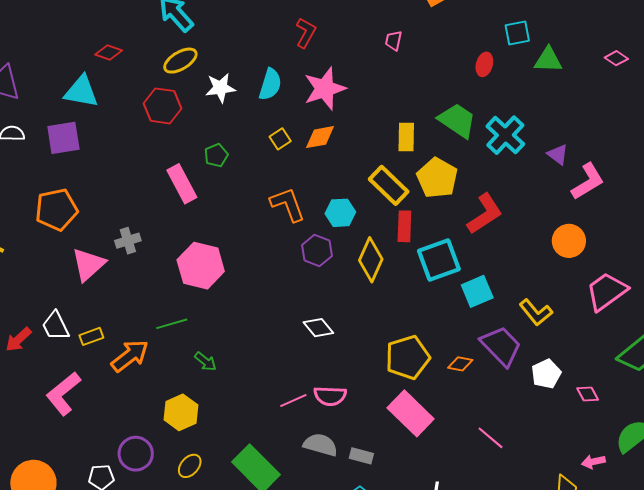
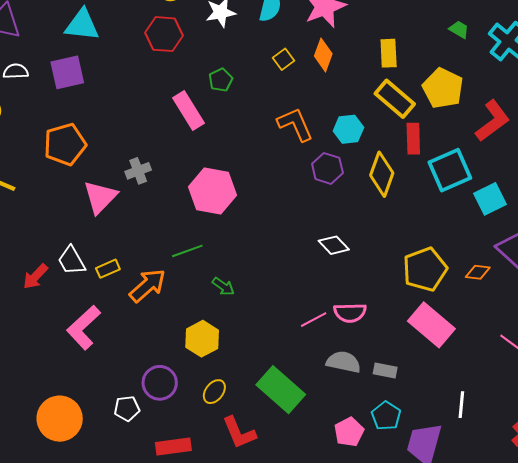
green trapezoid: (457, 120) -> (459, 30), size x0.5
orange diamond: (320, 137) -> (323, 55), turned -56
yellow rectangle: (406, 137) -> (389, 53), moved

